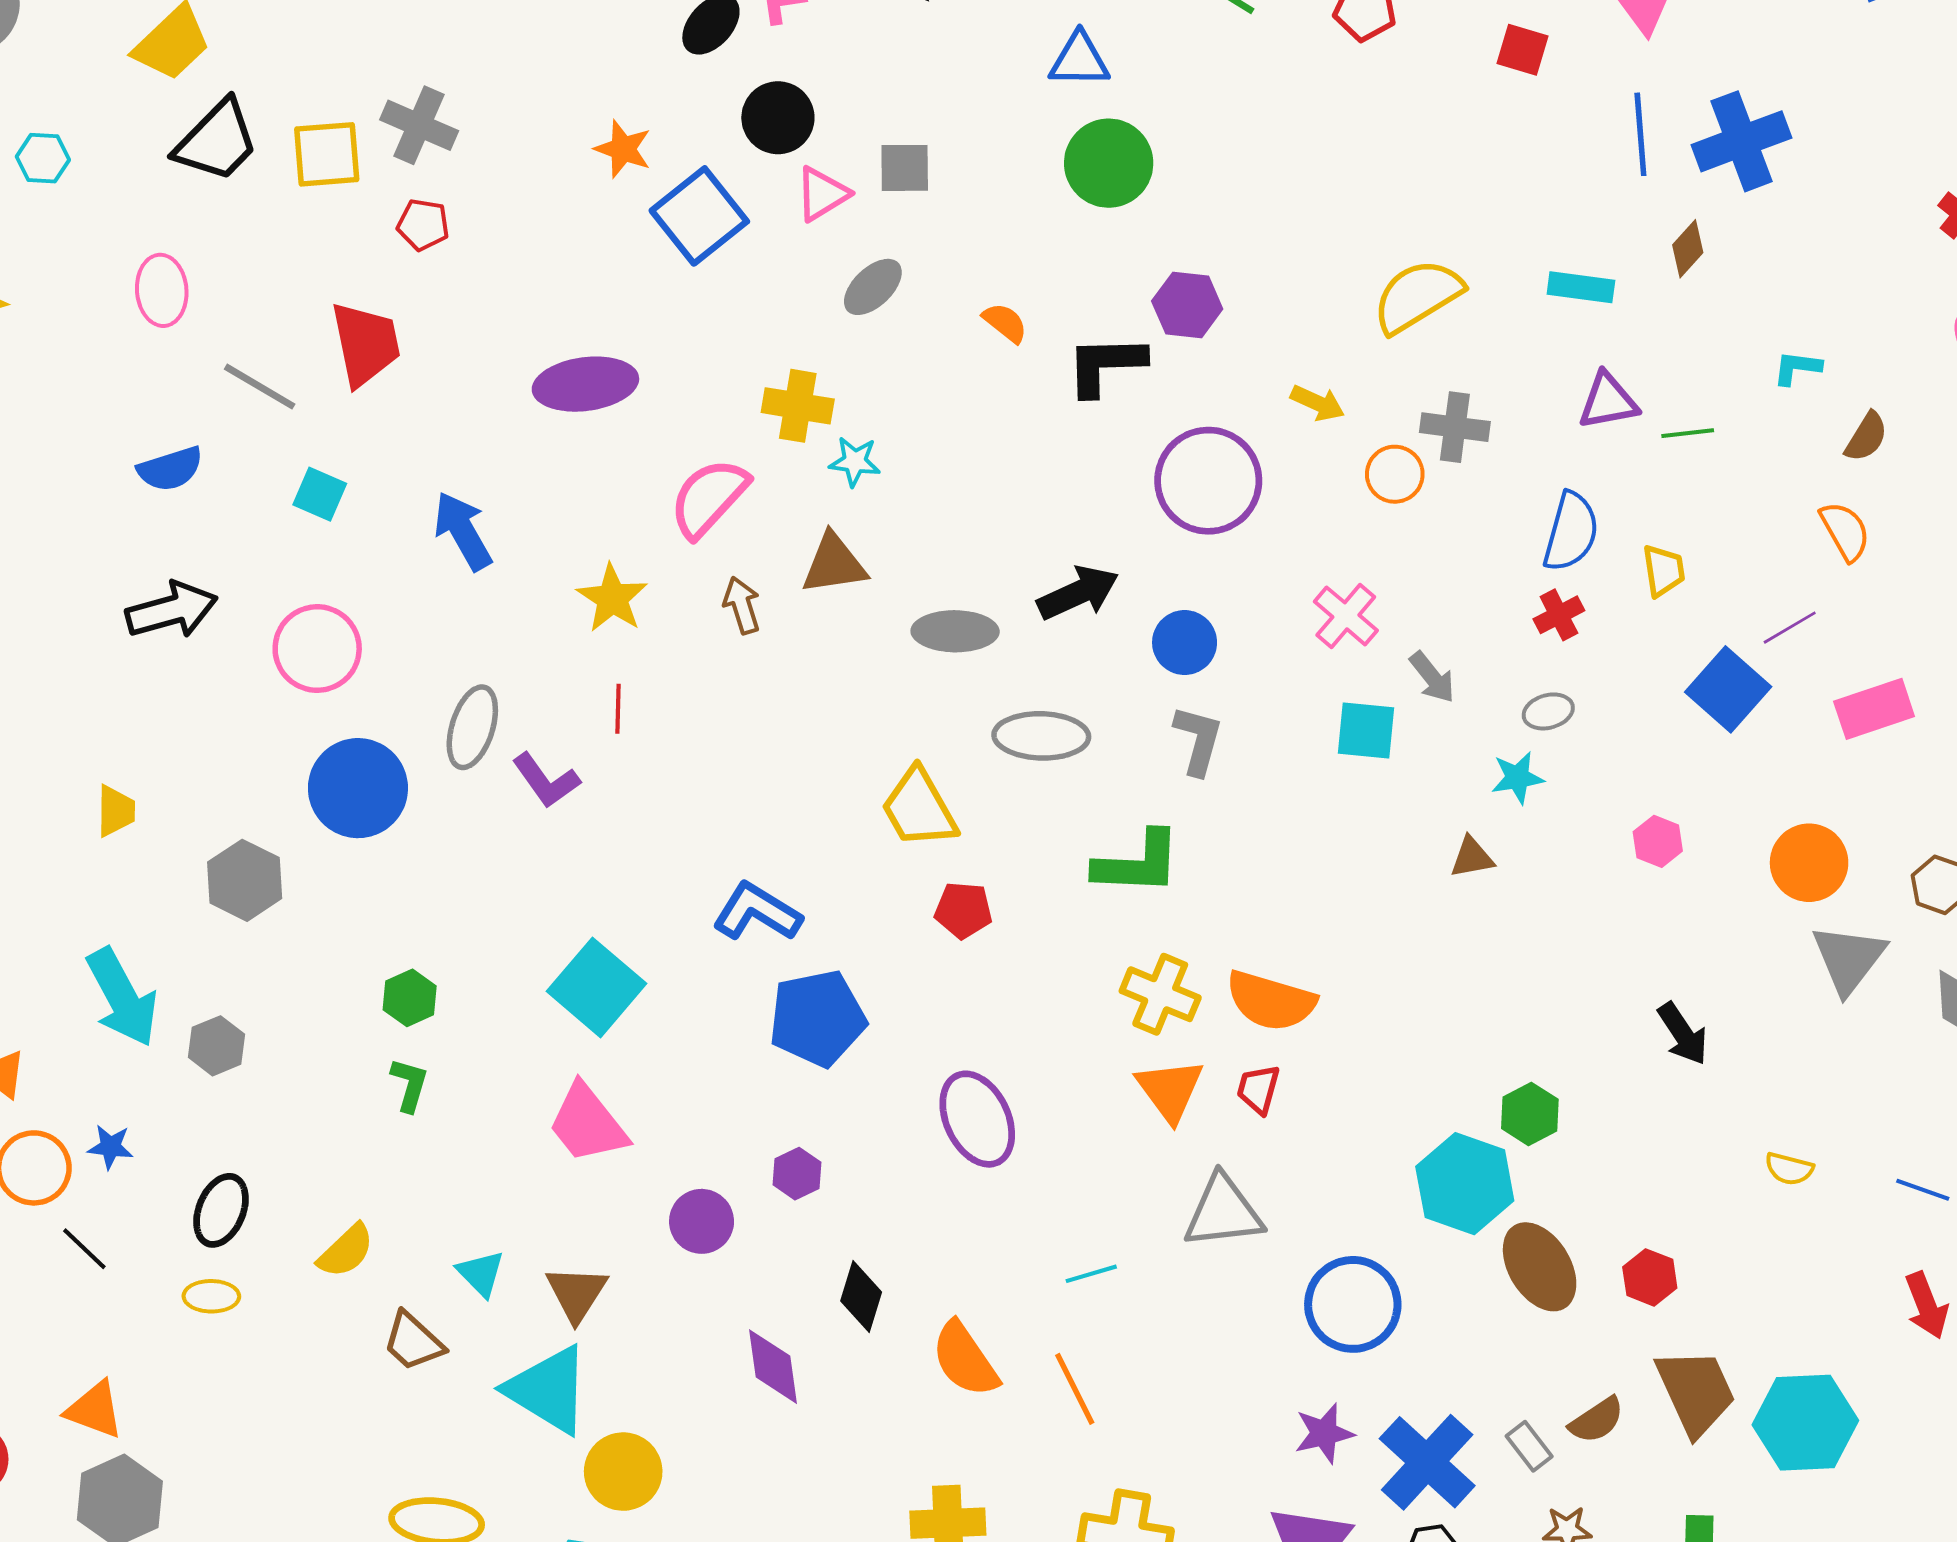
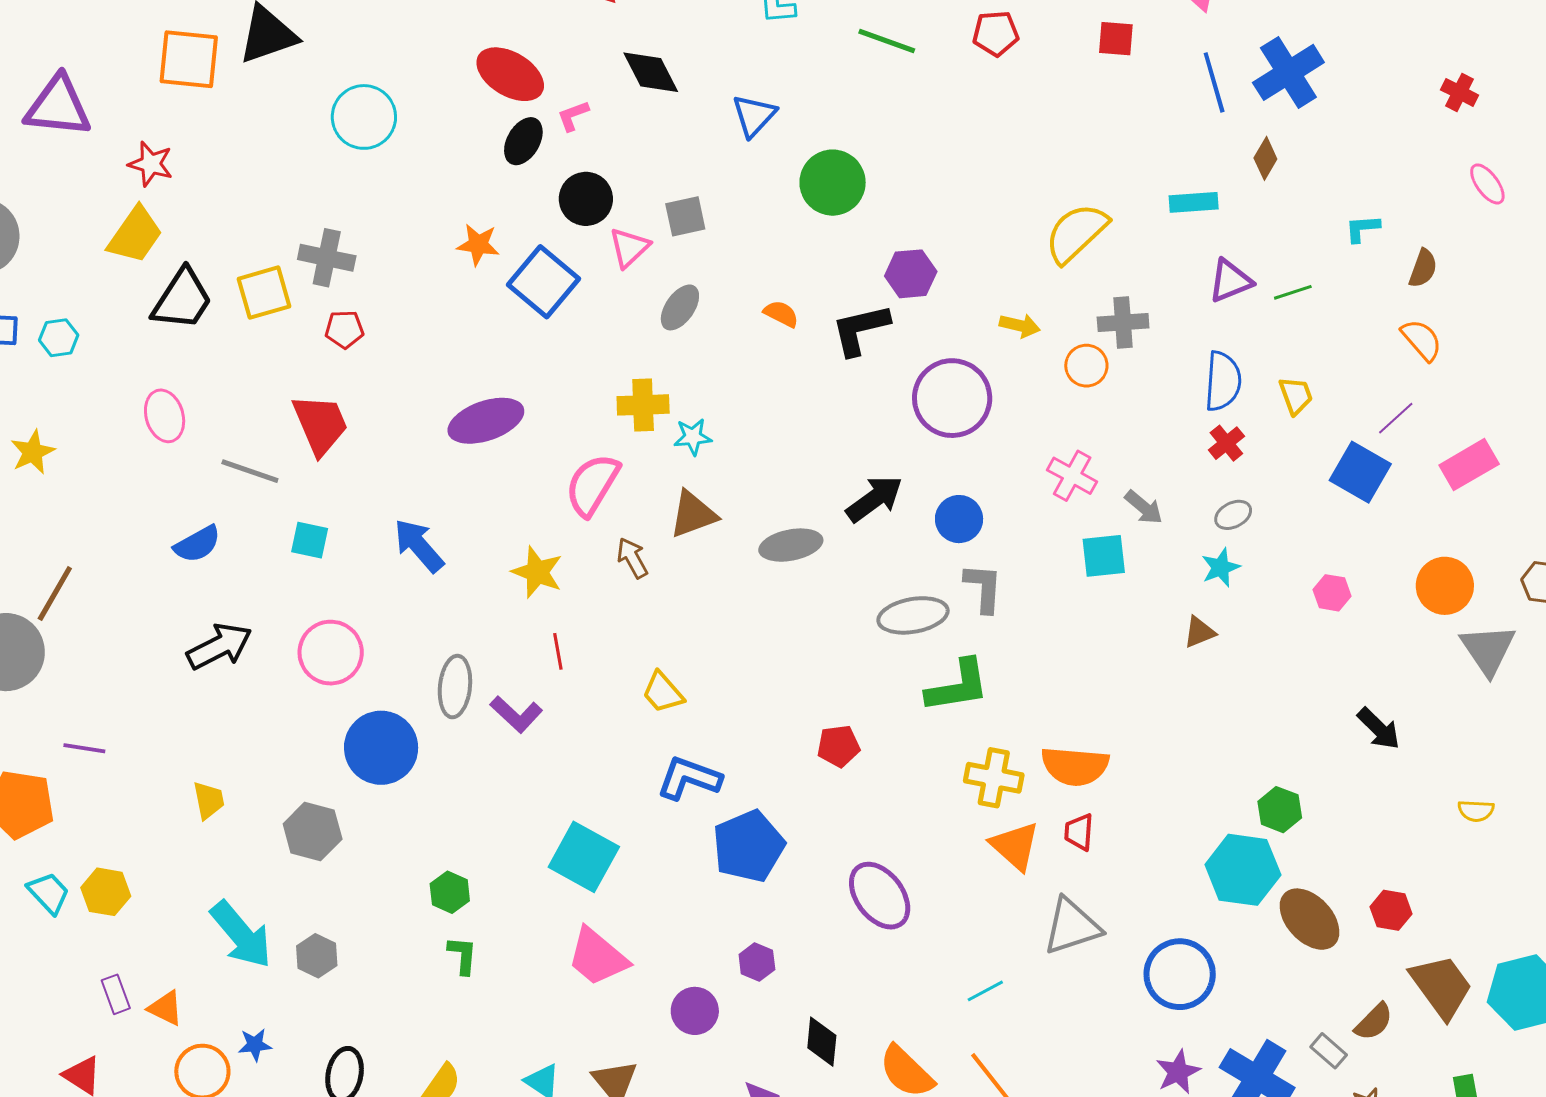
blue triangle: (1079, 60) -> (754, 116), moved, turned -36
gray ellipse: (1041, 736) -> (913, 615), moved
yellow trapezoid: (919, 808) -> (663, 692), moved, size x0.7

